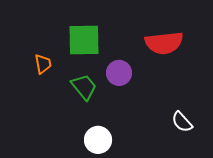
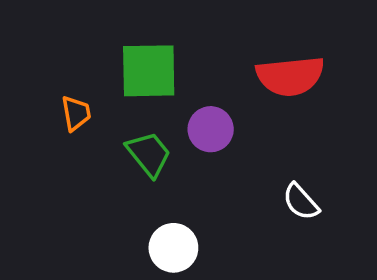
white semicircle: (182, 122) -> (301, 202), moved

